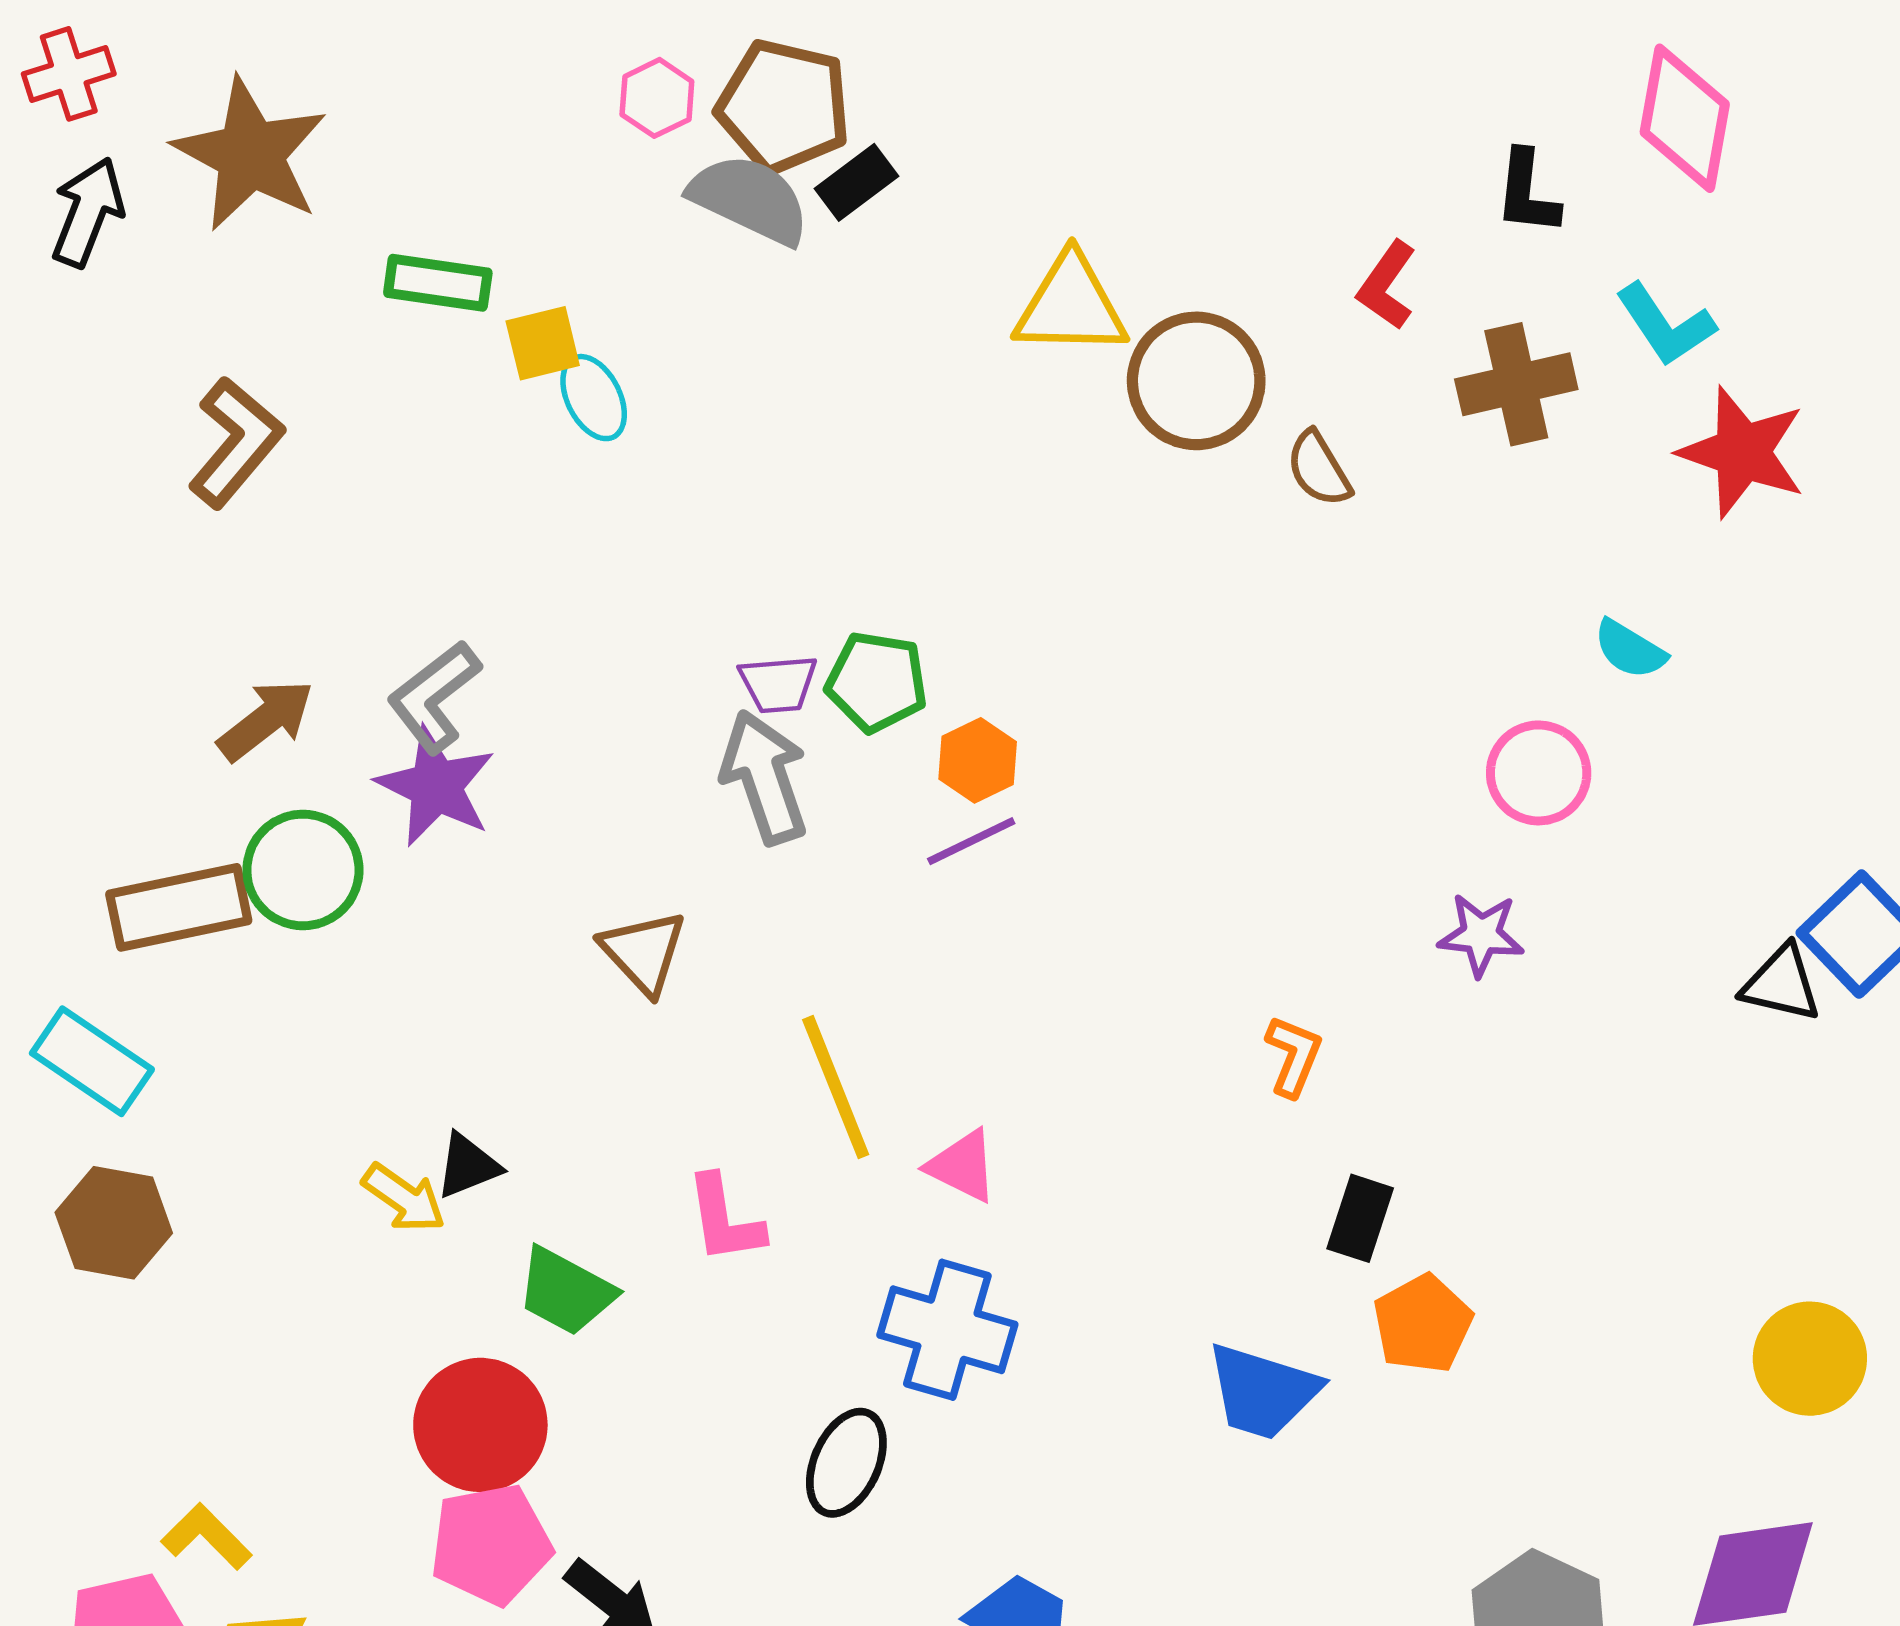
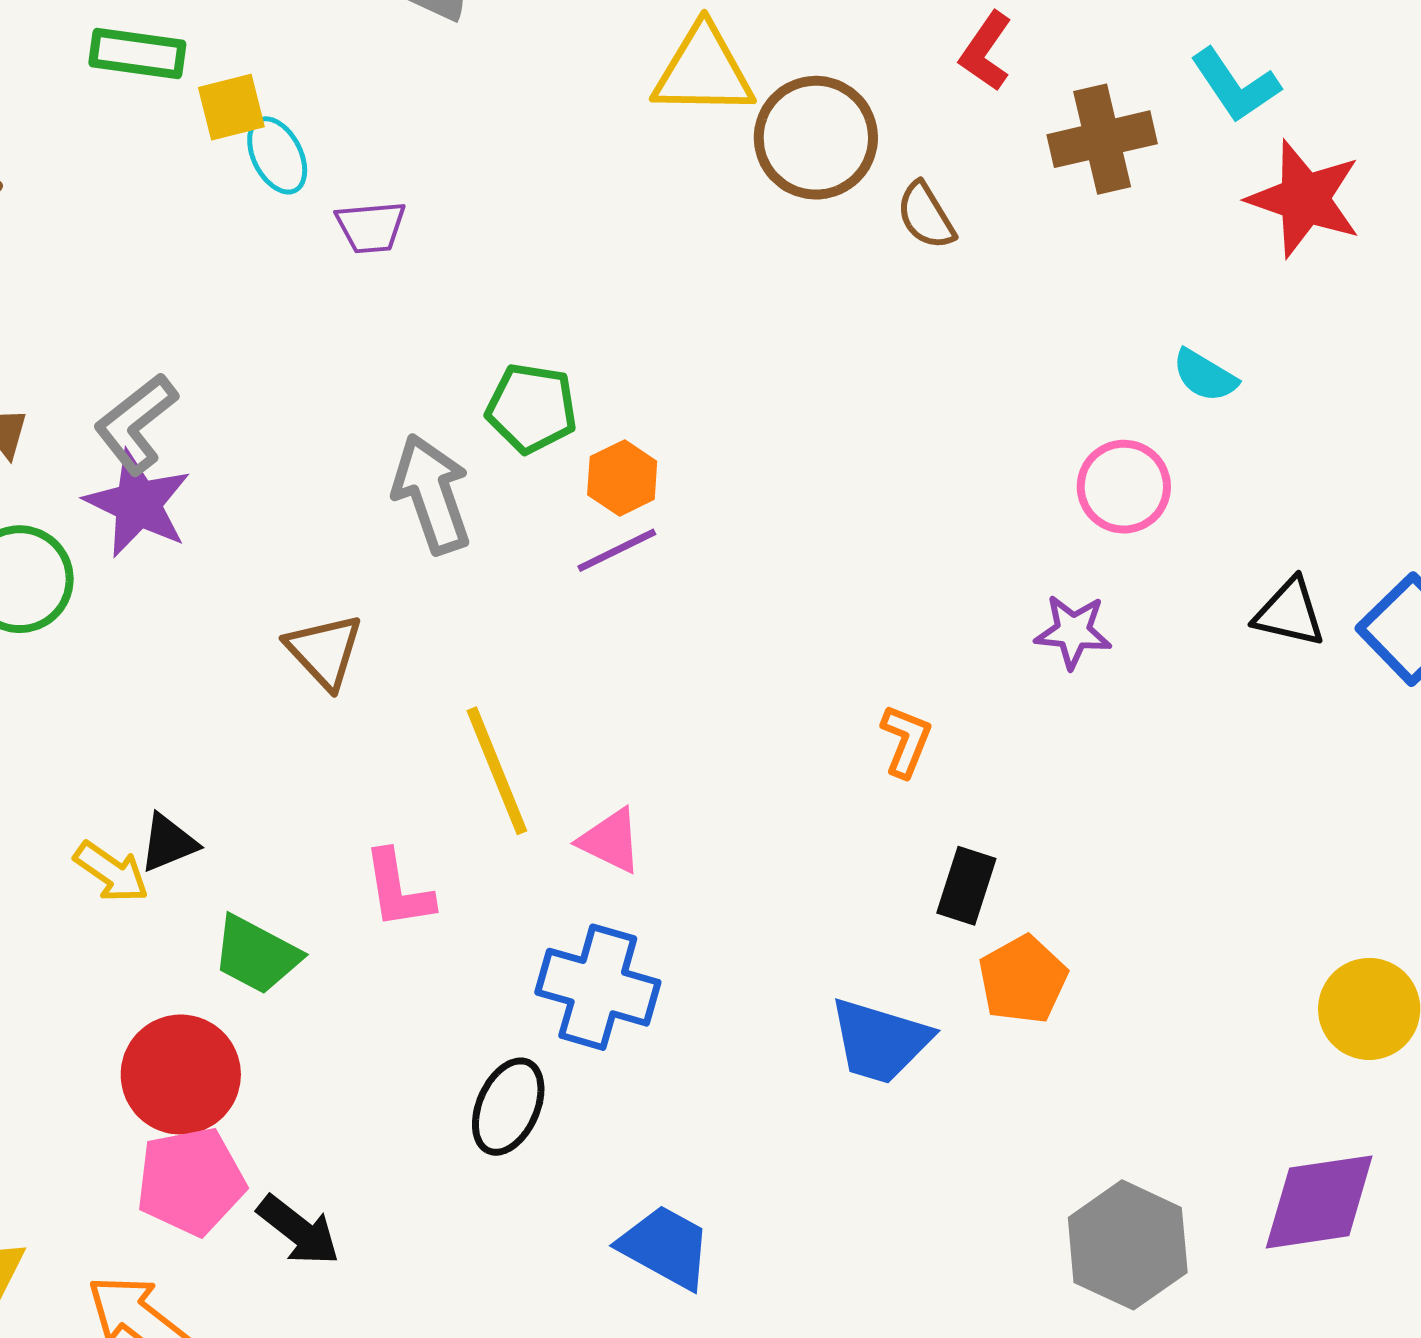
purple trapezoid: (778, 684) -> (371, 227), moved
black triangle: (1781, 984) -> (1290, 613), moved

